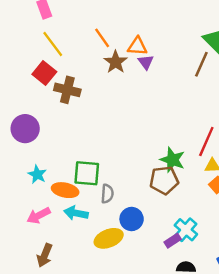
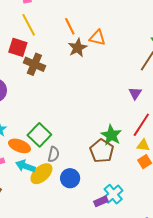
purple triangle: (146, 62) -> (135, 93), moved
red square: (44, 73) -> (18, 47), turned -30
green square: (87, 173) -> (39, 135), turned 30
brown pentagon: (164, 180) -> (102, 151), turned 30
yellow ellipse: (109, 238) -> (41, 174), moved, turned -30

